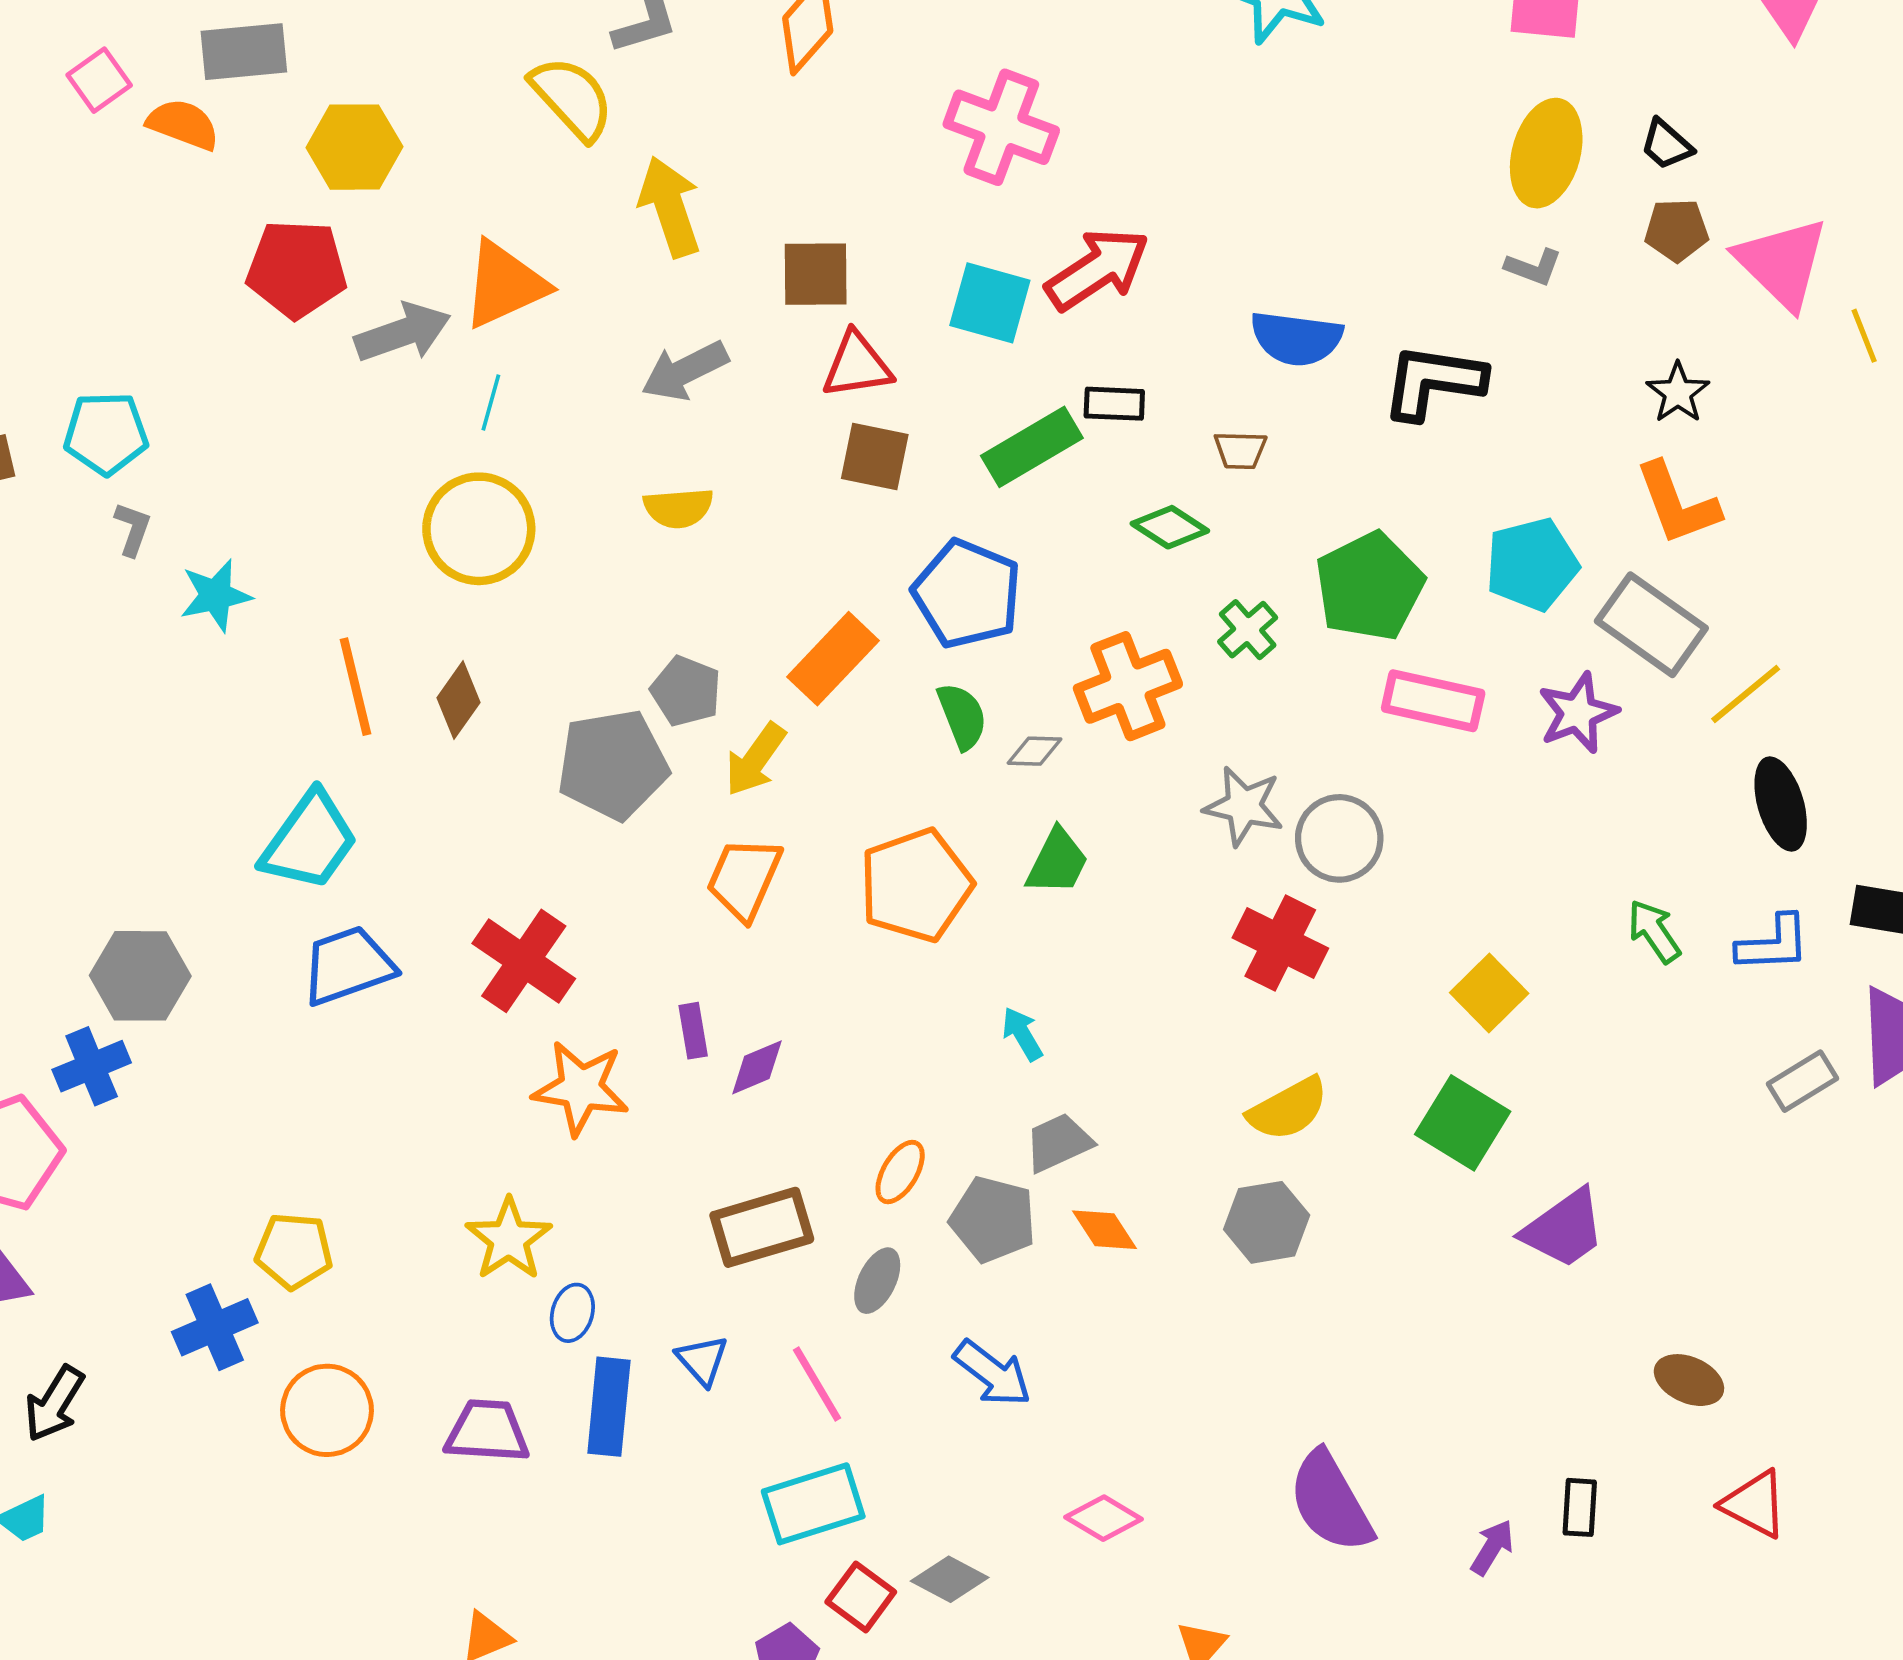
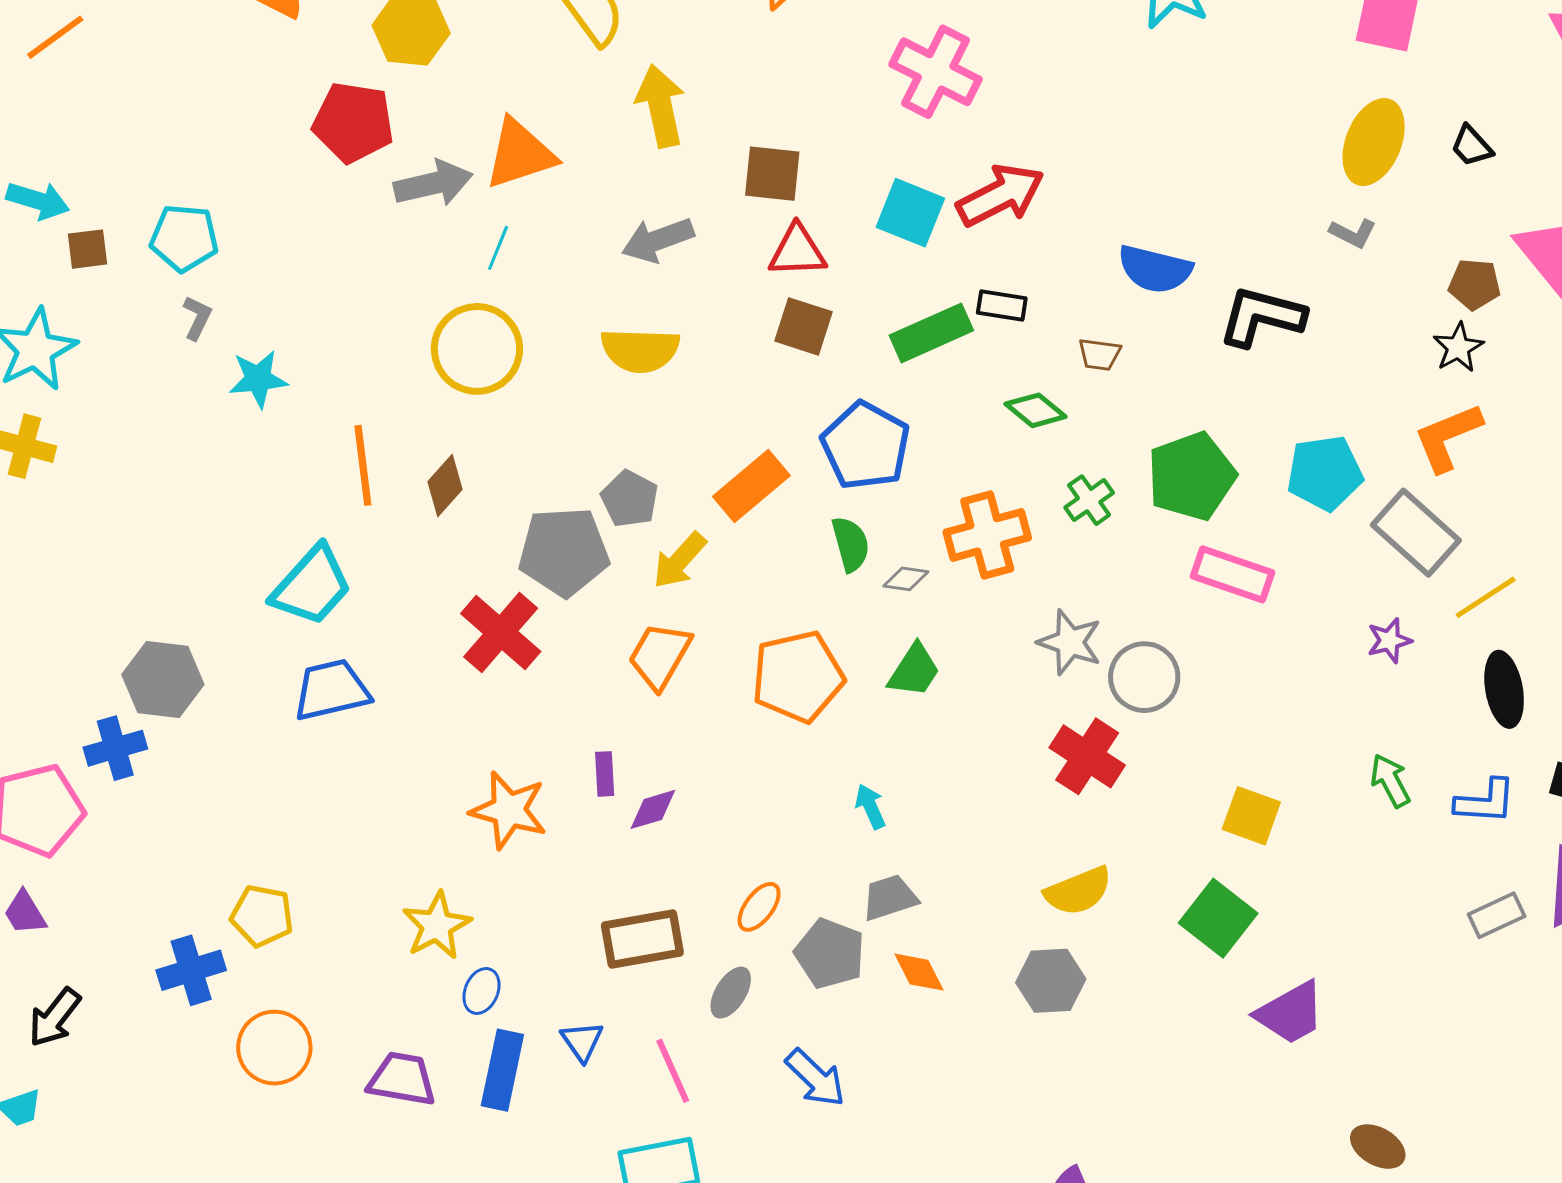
brown pentagon: (1677, 230) -> (1474, 284), moved
orange L-shape: (1677, 504) -> (1448, 437), turned 82
yellow semicircle: (678, 508) -> (640, 350), size x1.4
purple star: (1578, 713) -> (1389, 640), moved, size x0.7
red cross: (524, 961) -> (501, 632), moved
yellow square: (1489, 993) -> (1251, 816), turned -32

